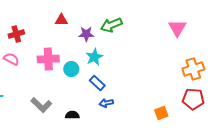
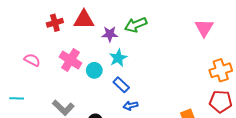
red triangle: (61, 20) -> (84, 20), size x1.5
red cross: (16, 34) -> (55, 23), moved
pink cross: (48, 59) -> (70, 60), turned 35

